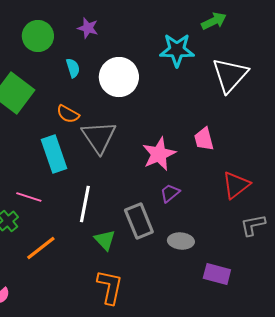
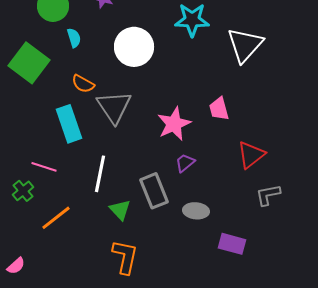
cyan semicircle: (73, 68) -> (74, 38), moved

